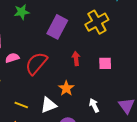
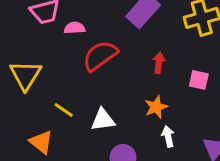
pink semicircle: (12, 58) -> (75, 28), moved
orange star: (66, 88) -> (156, 107), moved

